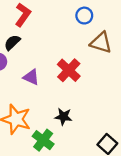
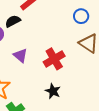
black star: (63, 117) -> (53, 91), moved

